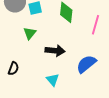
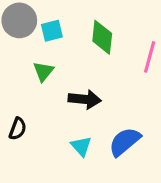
blue semicircle: (86, 64) -> (125, 142), moved

